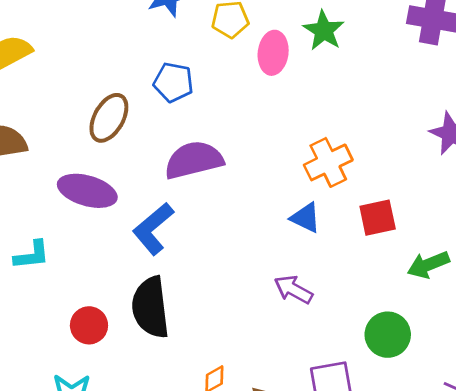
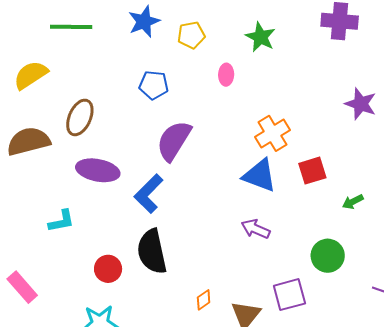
pink ellipse: (273, 53) -> (226, 75), moved, size x0.7
brown ellipse: (109, 118) -> (80, 117), moved
purple semicircle: (194, 160) -> (174, 141), turned -39
blue triangle: (306, 218) -> (260, 175), size x1.5
green arrow: (428, 265) -> (353, 202), size x0.7

